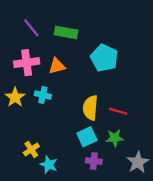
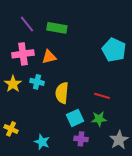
cyan pentagon: (104, 58) -> (114, 50), moved
yellow semicircle: (90, 108) -> (62, 93), moved
yellow cross: (31, 149) -> (11, 129), moved, turned -32

